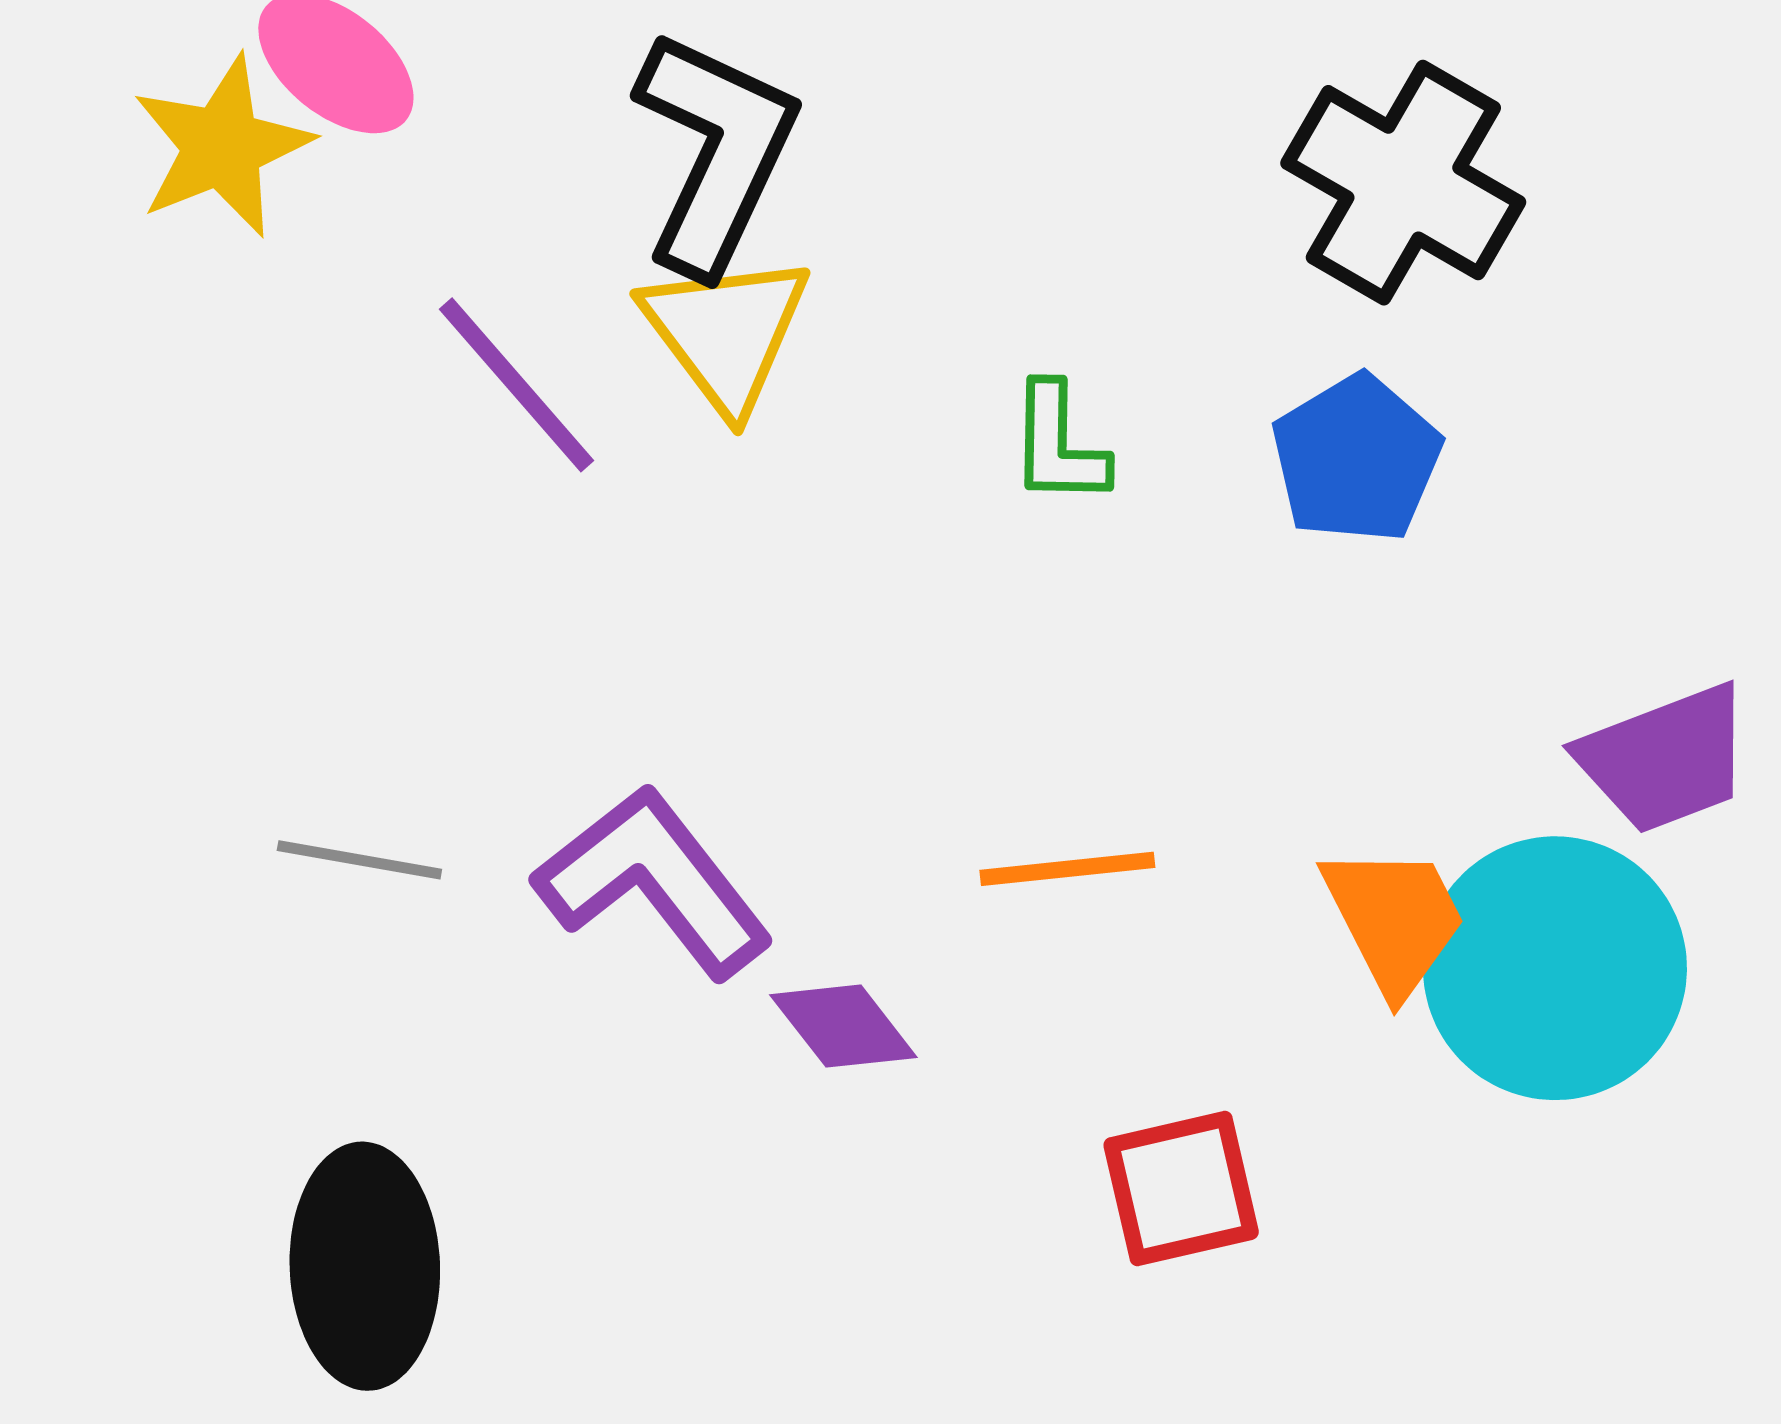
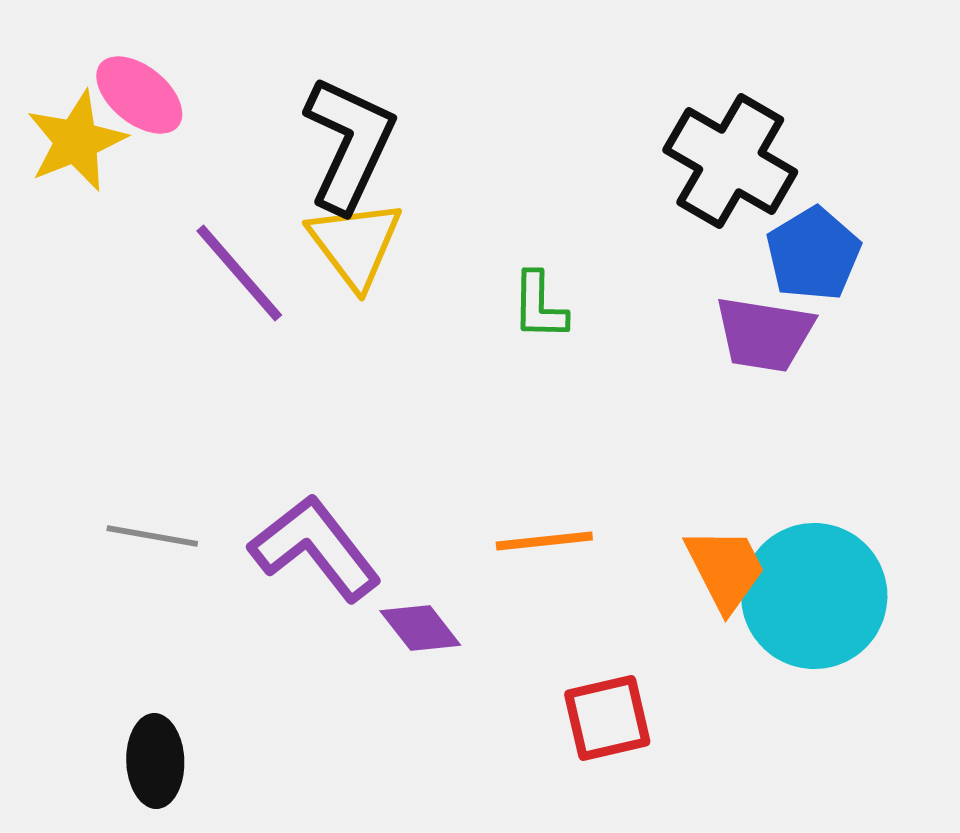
blue pentagon: (1356, 459) -> (813, 254), moved
purple trapezoid: (1665, 759) -> (764, 334), moved, turned 30
black ellipse: (365, 1266) -> (155, 761), size x0.7

